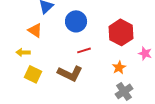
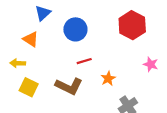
red hexagon: (121, 32) -> (132, 25), moved
orange star: (119, 67) -> (108, 78), moved

